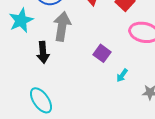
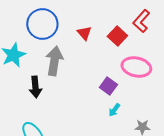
purple square: (102, 53) -> (108, 86), moved

